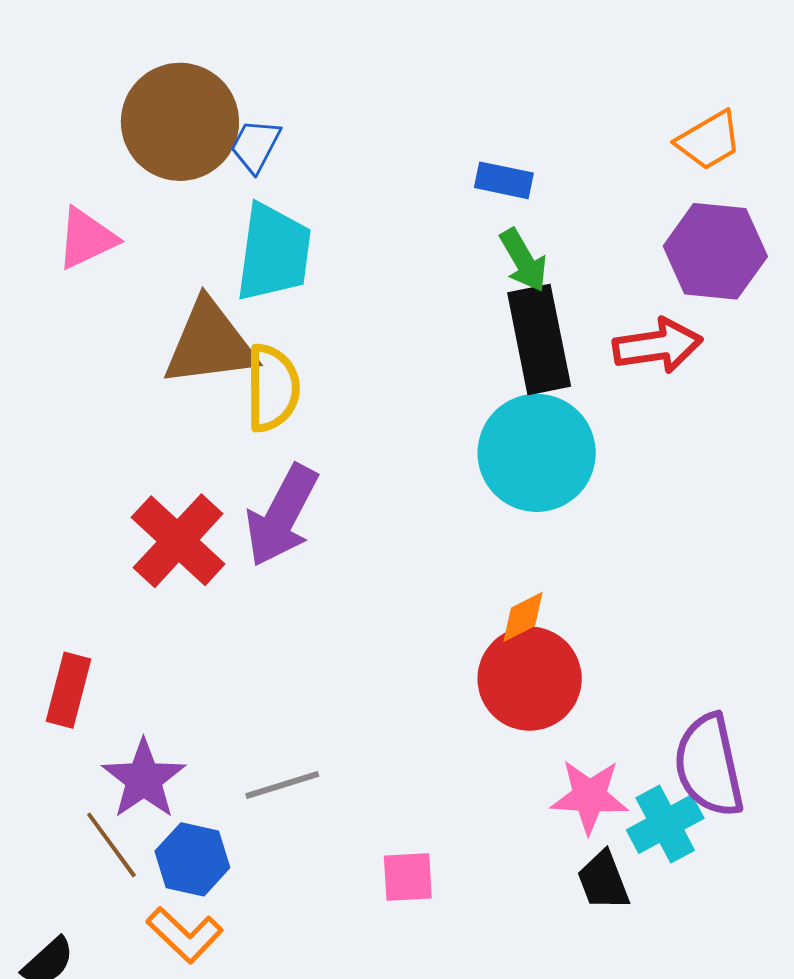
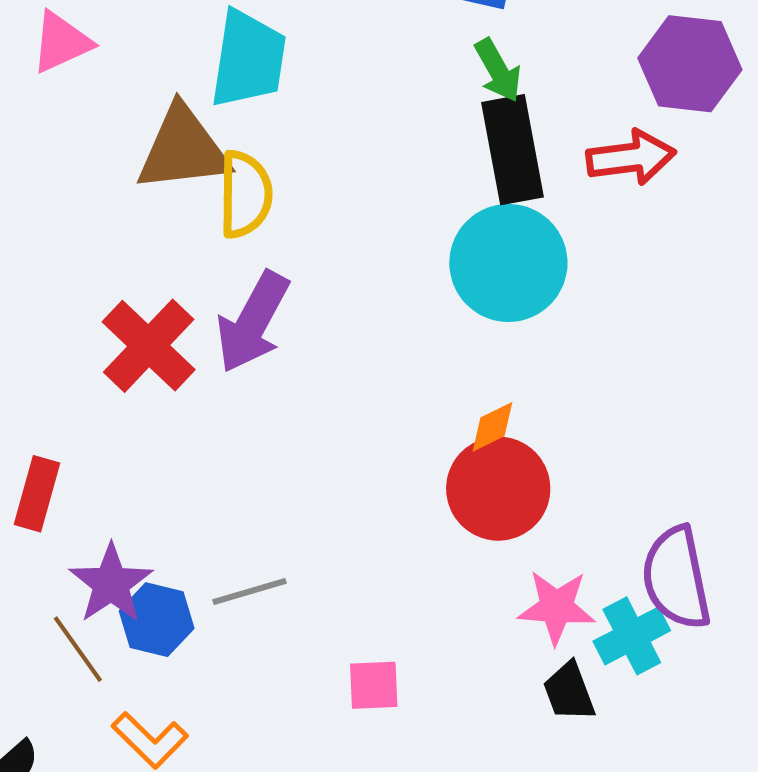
blue hexagon: (192, 859) -> (157, 620), moved

